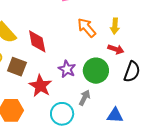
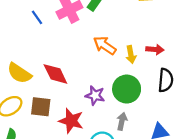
yellow arrow: (115, 26) -> (131, 55), moved
red arrow: (116, 49) -> (155, 49), moved

